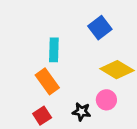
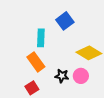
blue square: (100, 28) -> (65, 21), moved
black star: (81, 112) -> (62, 76), moved

